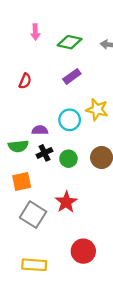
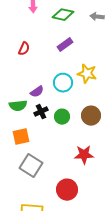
purple semicircle: (40, 130) -> (37, 92), turned 144
red star: (66, 202) -> (84, 155), moved, turned 30
red circle: (83, 251) -> (67, 190), moved

